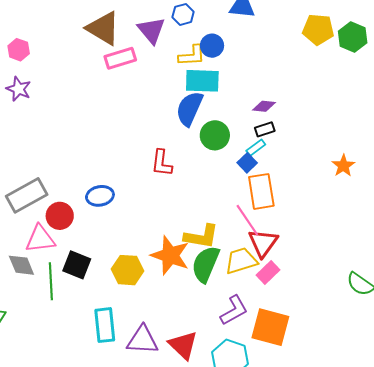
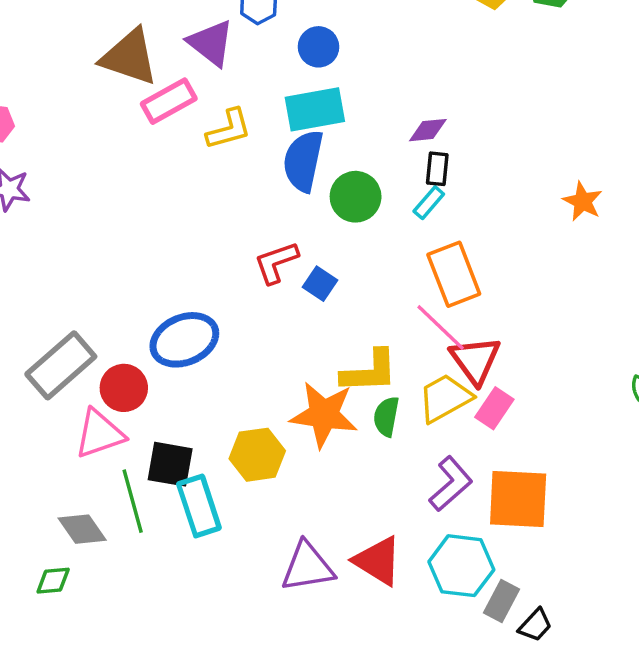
yellow L-shape: (192, 56) -> (229, 129), moved
black rectangle: (265, 129) -> (437, 169), turned -54
red L-shape: (162, 163) -> (276, 262), turned 76
blue square: (247, 163) -> (320, 284), moved
blue ellipse: (100, 196) -> (184, 340), size x1.4
green semicircle: (206, 264) -> (386, 416), size x0.6
gray diamond: (21, 265) -> (82, 529), moved
cyan rectangle: (105, 325) -> (199, 506), moved

